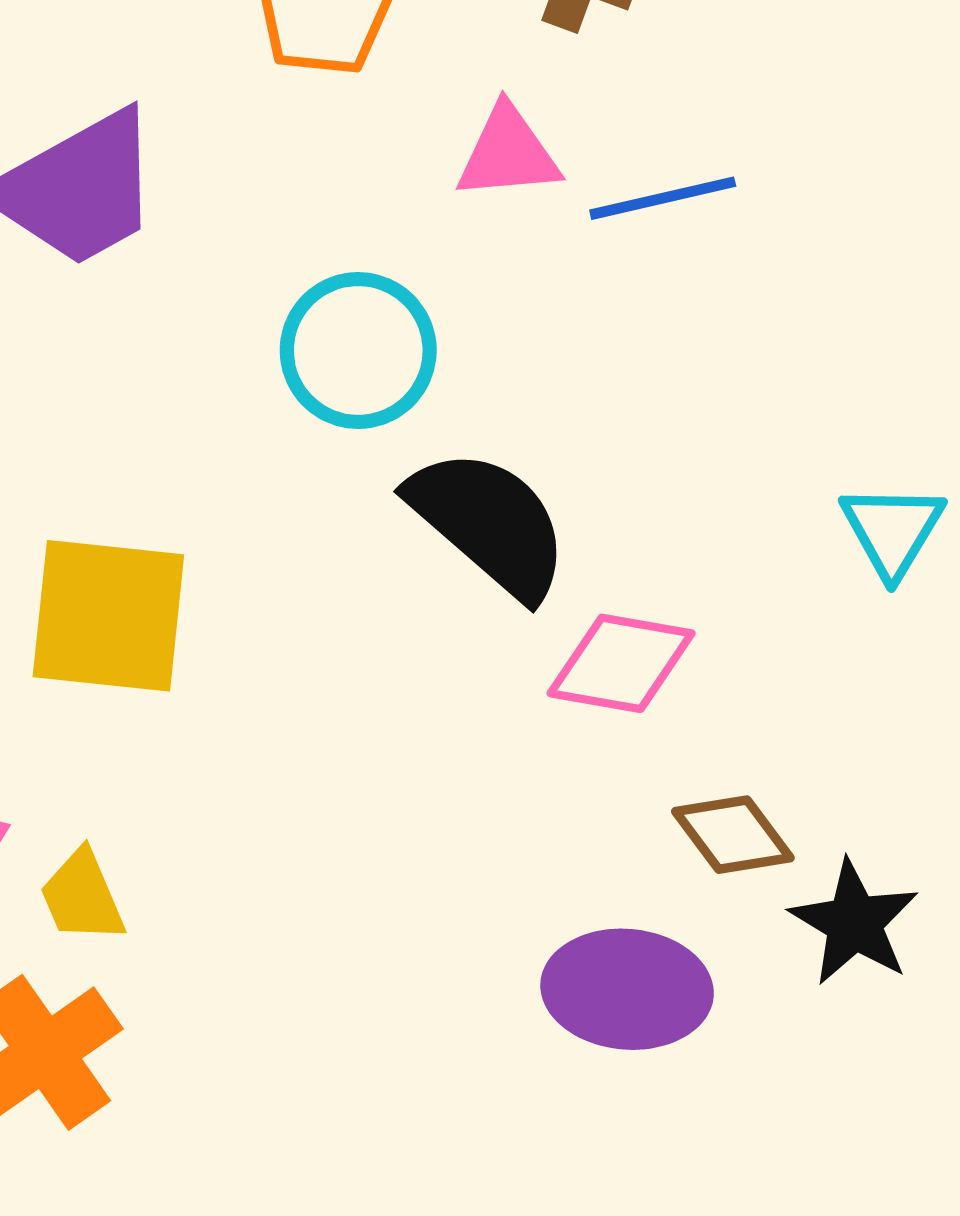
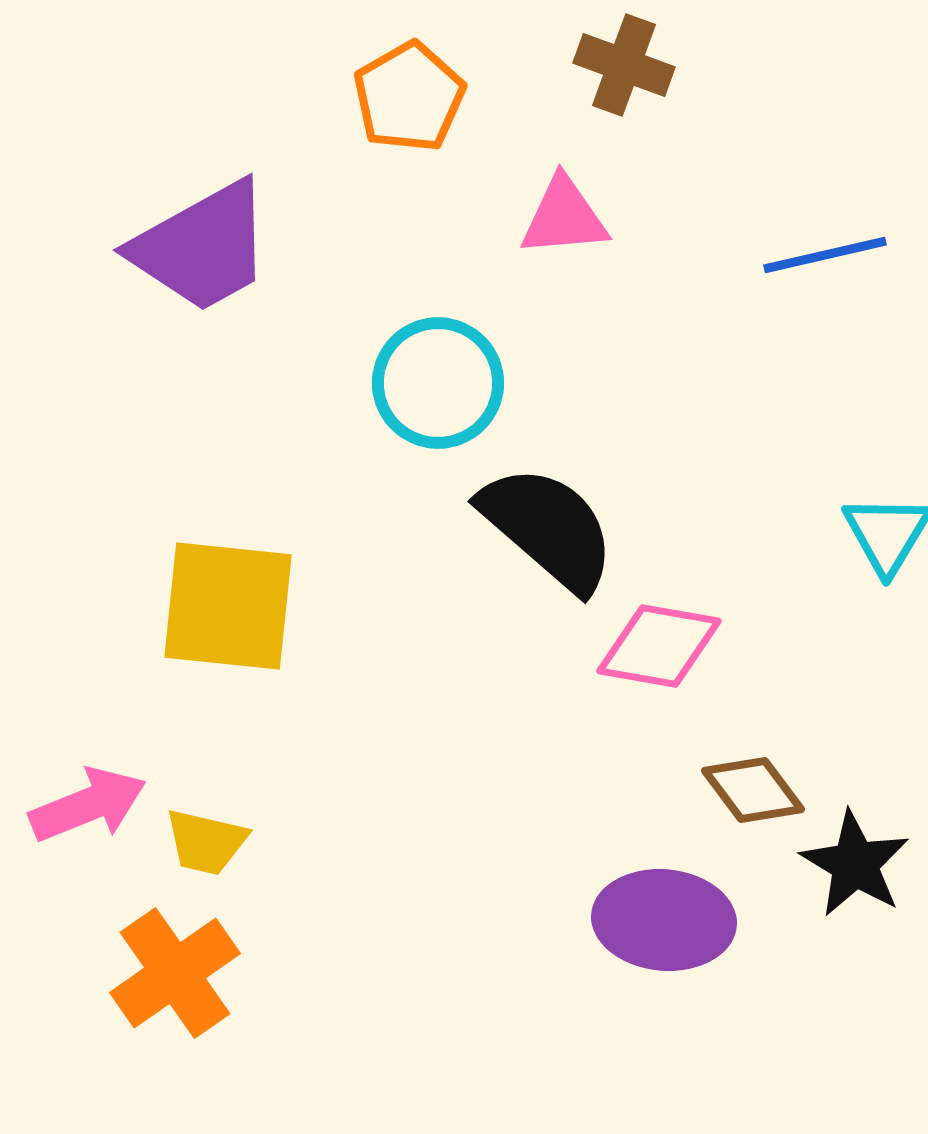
blue line: (663, 198) -> (825, 255), moved
yellow trapezoid: (82, 896) -> (206, 842), turned -54

